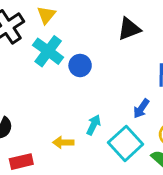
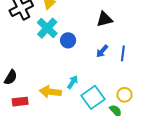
blue arrow: (141, 109) -> (102, 51), moved
yellow arrow: (63, 142) -> (50, 92), size x1.5

